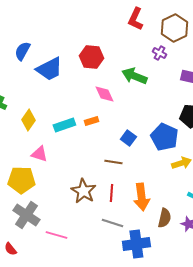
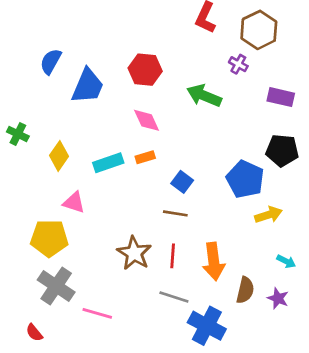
blue trapezoid: (49, 69) -> (88, 86), turned -40
pink diamond: (104, 94) -> (147, 120), moved
blue square: (128, 138) -> (182, 182), moved
blue cross: (136, 244) -> (207, 326), turned 36

